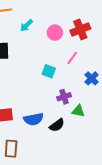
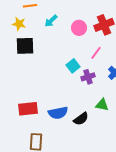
cyan square: (49, 71) -> (73, 66), turned 32
purple cross: (64, 97) -> (88, 77), moved

